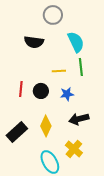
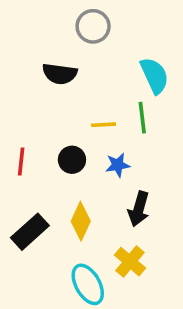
cyan semicircle: (76, 42) -> (154, 75), moved
red line: (21, 89) -> (21, 162), moved
black arrow: (79, 119) -> (139, 209), turned -60

